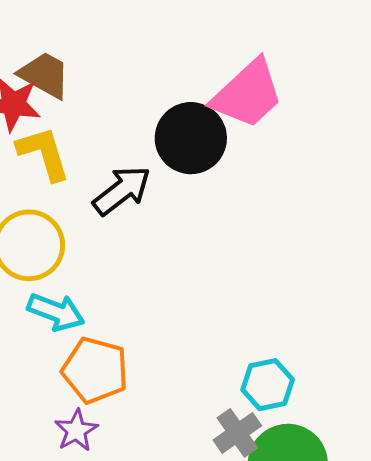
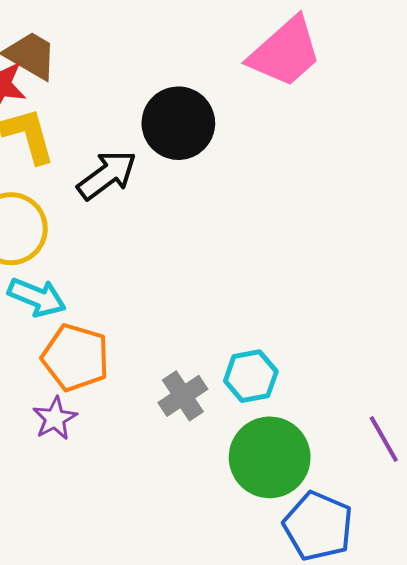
pink trapezoid: (248, 94) -> (285, 52), moved
gray cross: (237, 433) -> (183, 396), moved

